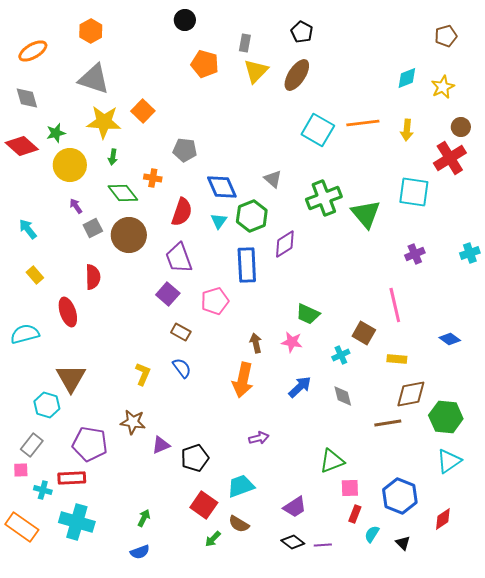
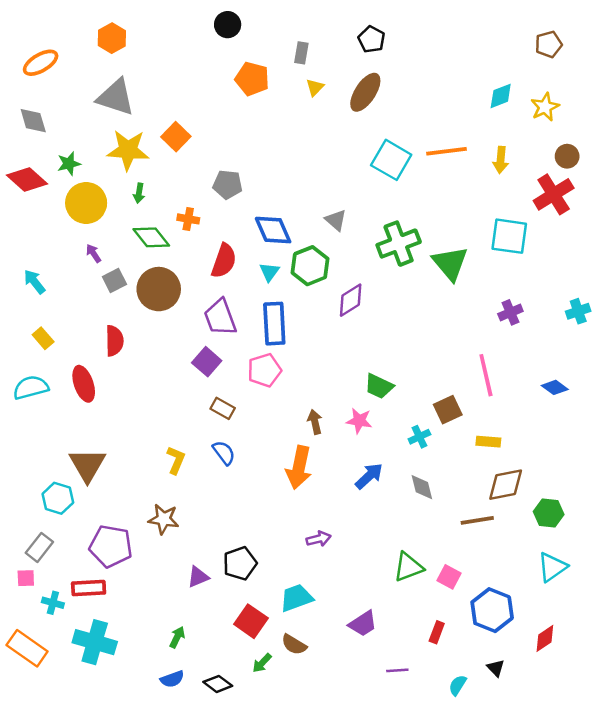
yellow triangle: (256, 71) -> (315, 87), size x0.6
blue rectangle: (247, 265) -> (274, 324), moved
brown square: (364, 333) -> (448, 410), turned 35
cyan semicircle: (25, 334) -> (31, 387), moved
blue diamond: (450, 339) -> (555, 387), moved
green hexagon: (446, 417) -> (549, 513), size x0.7
purple triangle: (161, 445) -> (198, 577), moved
pink square: (350, 488) -> (449, 577), moved, turned 30
cyan semicircle: (372, 534) -> (458, 685), moved
black diamond: (293, 542) -> (218, 684), moved

